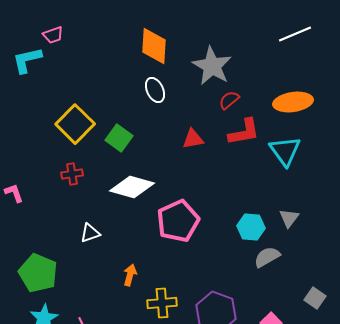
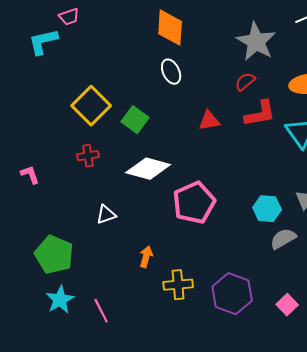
gray star: (212, 66) -> (256, 42), moved

